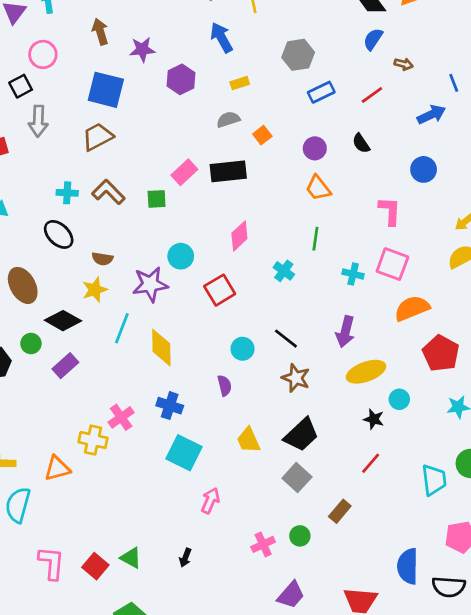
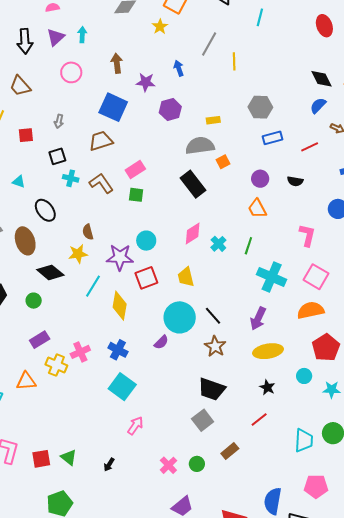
blue arrow: (221, 37) -> (179, 68), moved, size x0.7
black square: (21, 86) -> (57, 156), moved
gray semicircle: (228, 120) -> (200, 146), size x1.6
gray arrow: (38, 121) -> (59, 121), size x0.6
black semicircle: (361, 143) -> (295, 181), turned -56
black rectangle: (228, 171) -> (193, 184), turned 48
pink rectangle: (184, 172) -> (135, 170), moved
black ellipse: (59, 234) -> (45, 210), moved
brown semicircle: (102, 259) -> (88, 232), turned 56
pink square: (392, 264) -> (316, 277), moved
cyan cross: (284, 271) -> (218, 244), moved
cyan cross: (353, 274) -> (272, 277), size x1.8
red square: (220, 290) -> (146, 278), moved
green circle: (31, 344) -> (34, 301), moved
cyan circle: (243, 349) -> (180, 317), size x1.8
purple rectangle: (65, 366) -> (40, 340), moved
purple semicircle: (224, 386) -> (161, 342), turned 49
cyan circle: (399, 399) -> (304, 376), moved
black trapezoid: (301, 435) -> (212, 389), turned 52
yellow trapezoid: (249, 440) -> (186, 277), moved
pink cross: (263, 544) -> (168, 465), turned -30
red square: (95, 566) -> (41, 459), turned 30

